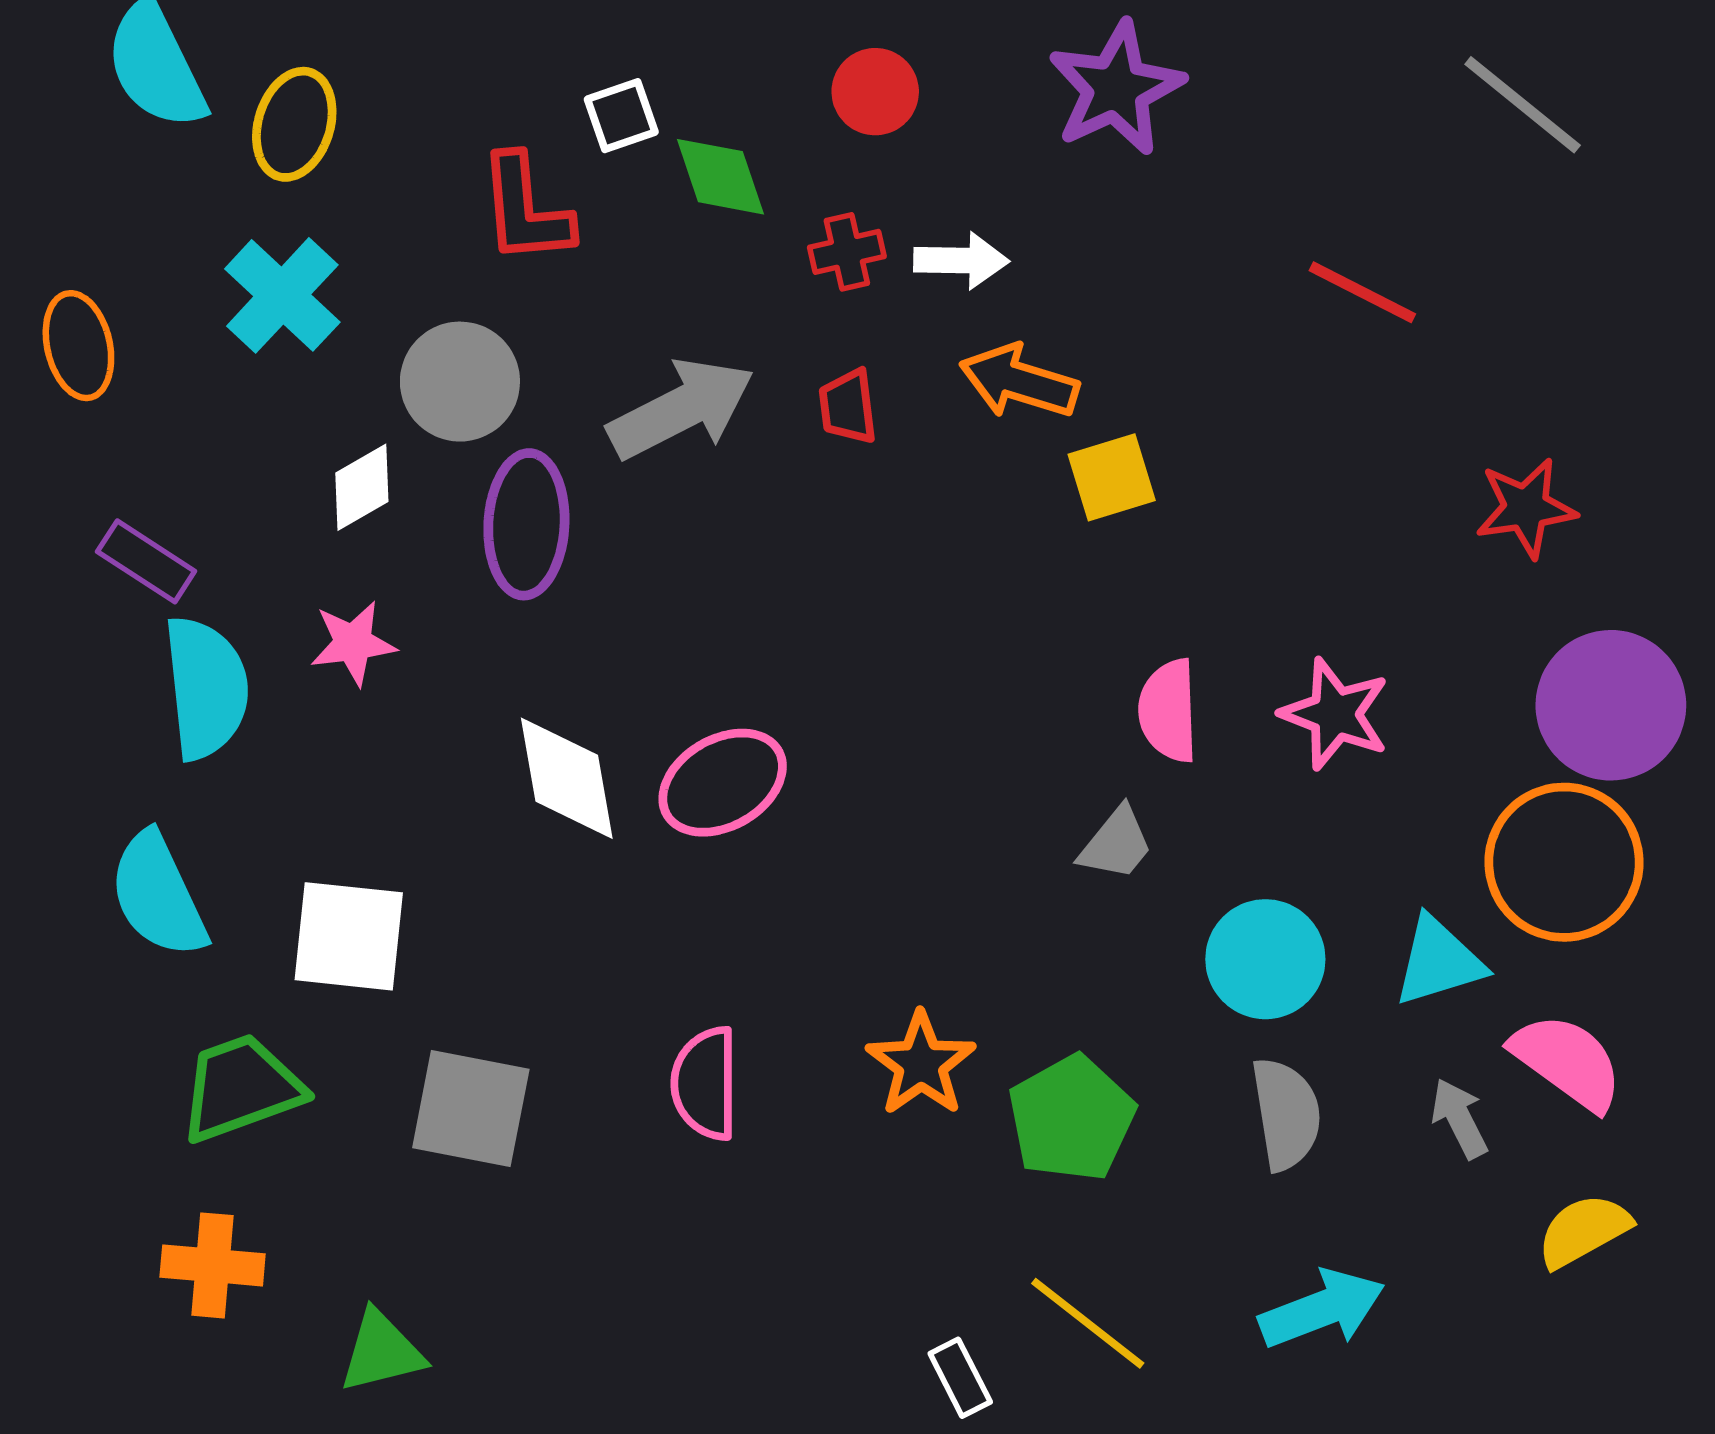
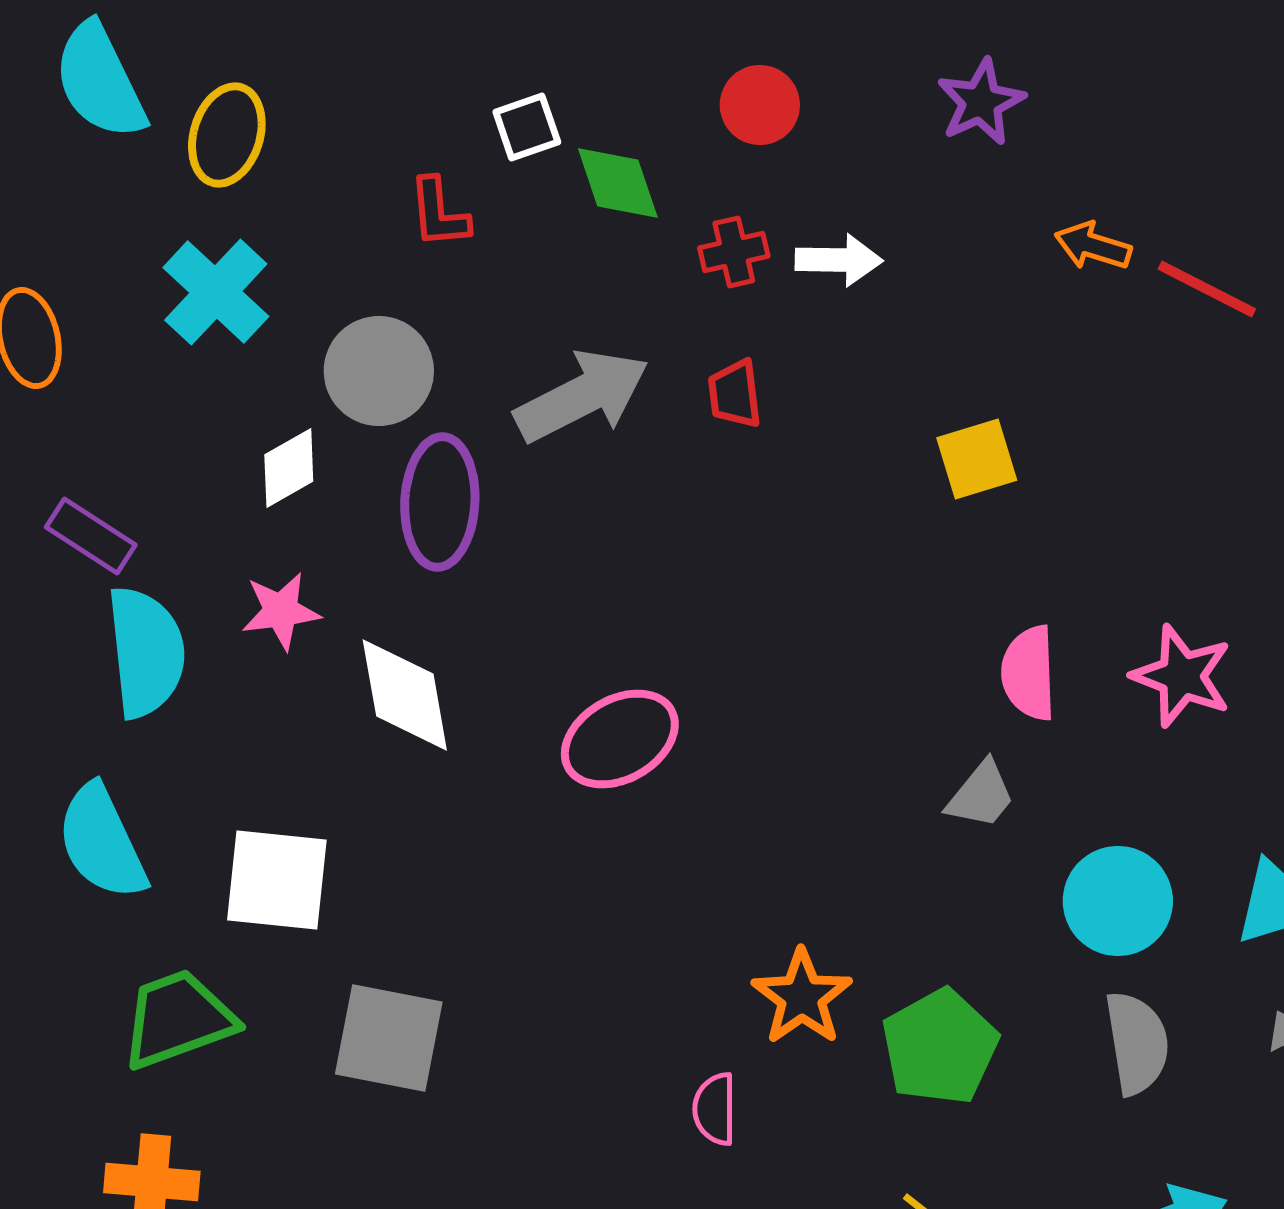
purple star: (1116, 88) -> (981, 102), size x0.7
red L-shape: (525, 209) -> (439, 213), size x0.7
orange arrow: (1019, 382) -> (1093, 246), moved, size x0.7
white diamond: (567, 778) -> (405, 695), moved
pink semicircle: (705, 1083) -> (715, 1109), moved, size x0.7

